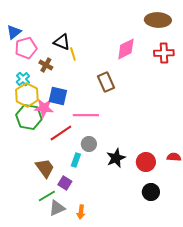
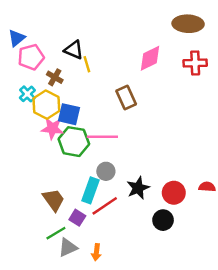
yellow hexagon: (27, 95) -> (46, 105), moved
green hexagon: (29, 117) -> (74, 142), moved
red line: (61, 133) -> (105, 206), moved
cyan rectangle: (76, 160) -> (90, 190), size x1.5
black circle: (151, 192) -> (163, 220), moved

